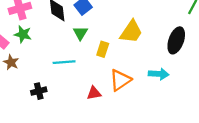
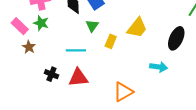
orange triangle: (120, 80) -> (123, 92), moved
black cross: (39, 91) -> (51, 74), turned 32
red triangle: (94, 93) -> (78, 78), moved, size x1.5

